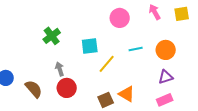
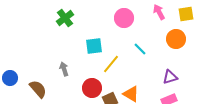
green cross: (52, 36) -> (65, 18), moved
cyan line: (136, 49) -> (140, 49), turned 56
orange circle: (166, 50) -> (176, 39), moved
red circle: (67, 88) -> (92, 88), moved

